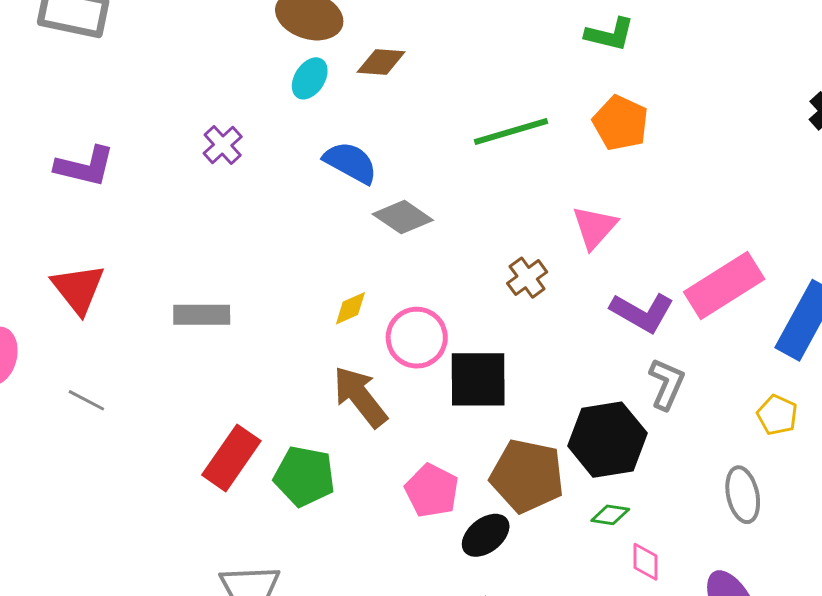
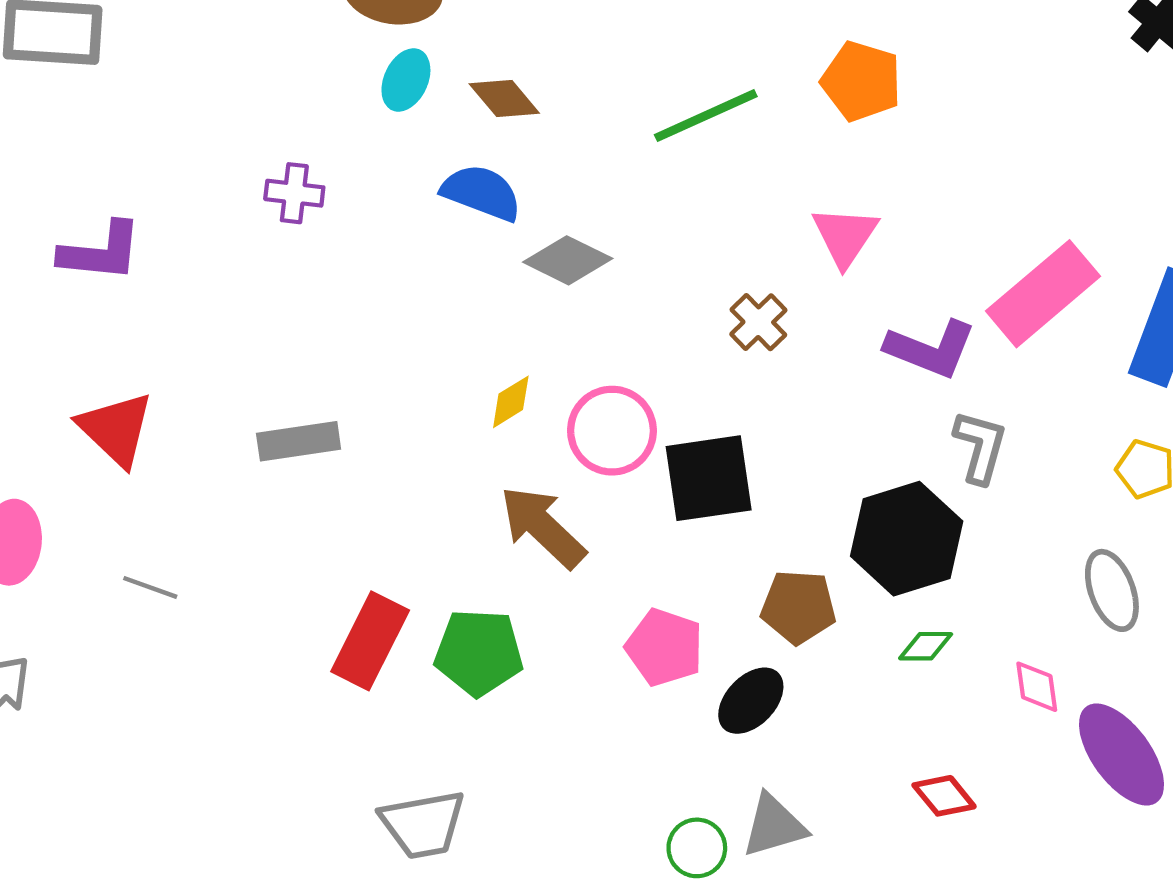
brown diamond: (381, 62) -> (504, 99), moved, turned 54
purple cross: (223, 145) -> (294, 193), turned -33
brown pentagon: (527, 476) -> (798, 607), size x0.7
pink diamond: (645, 562) -> (1037, 687), moved

